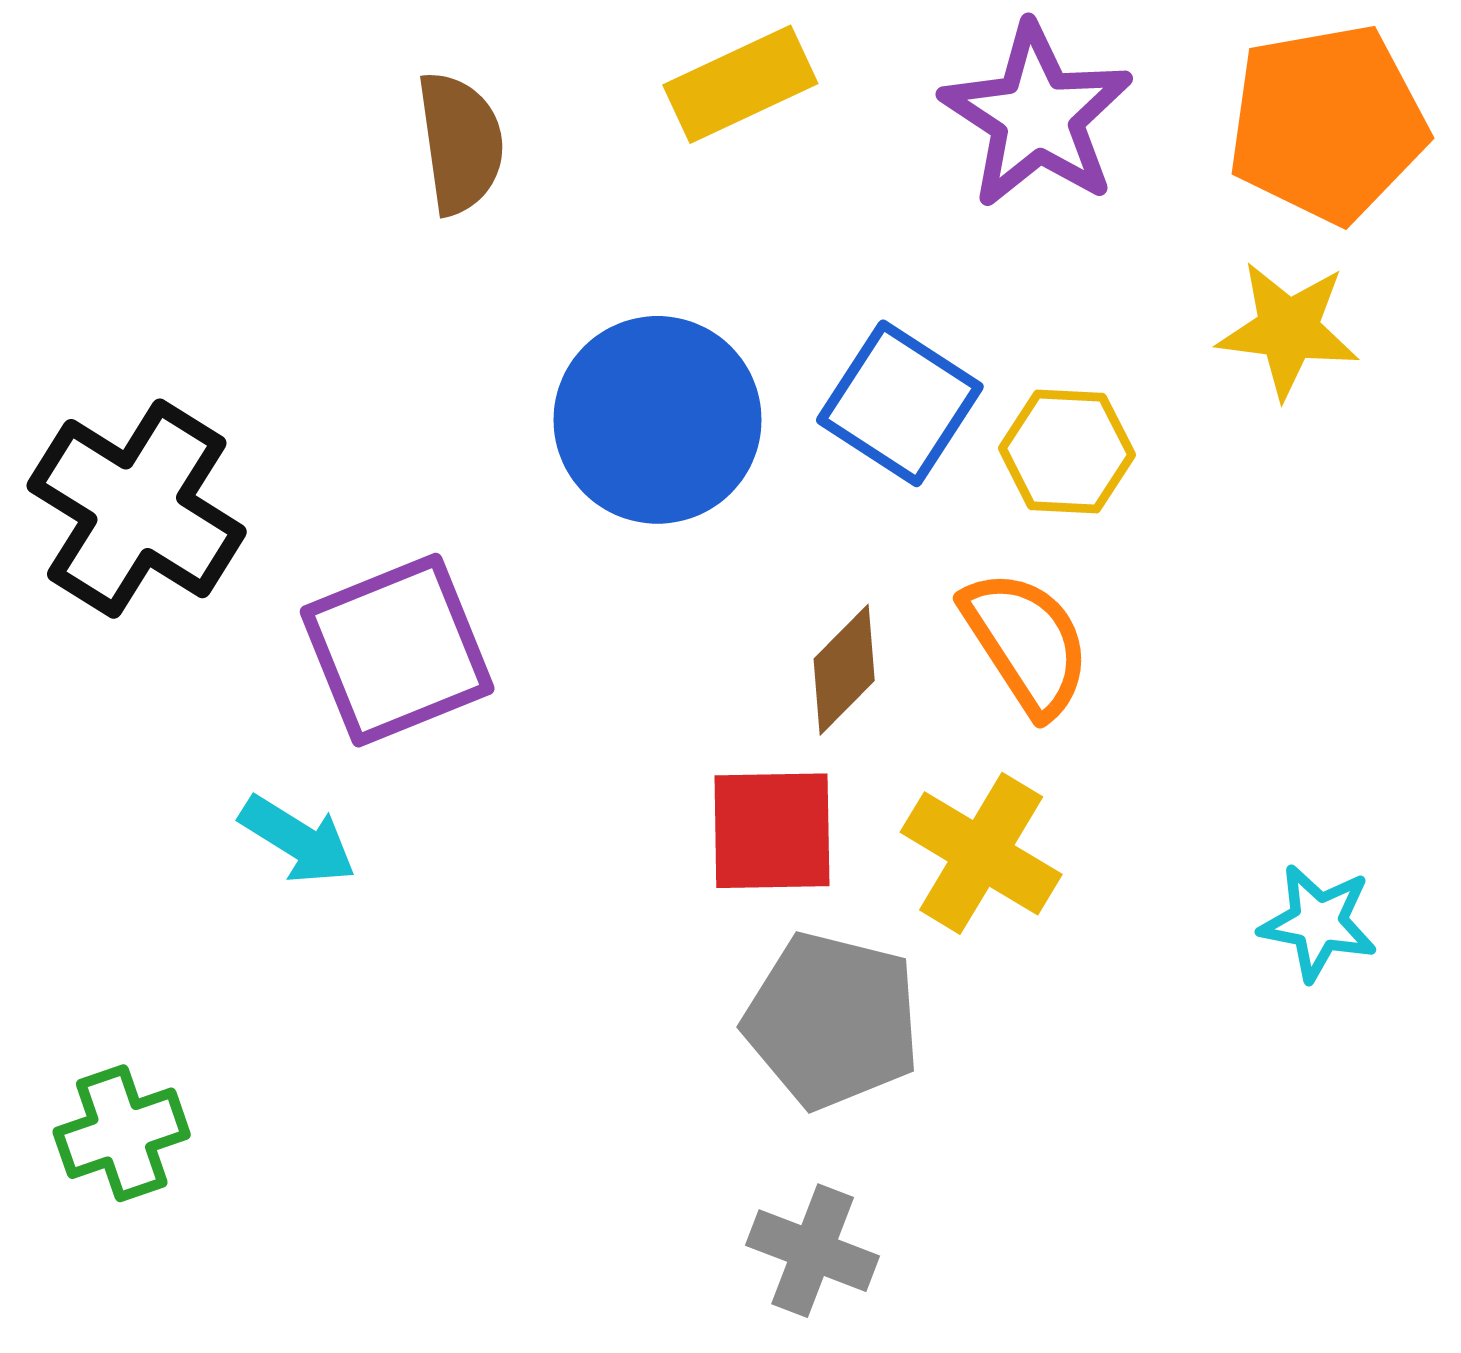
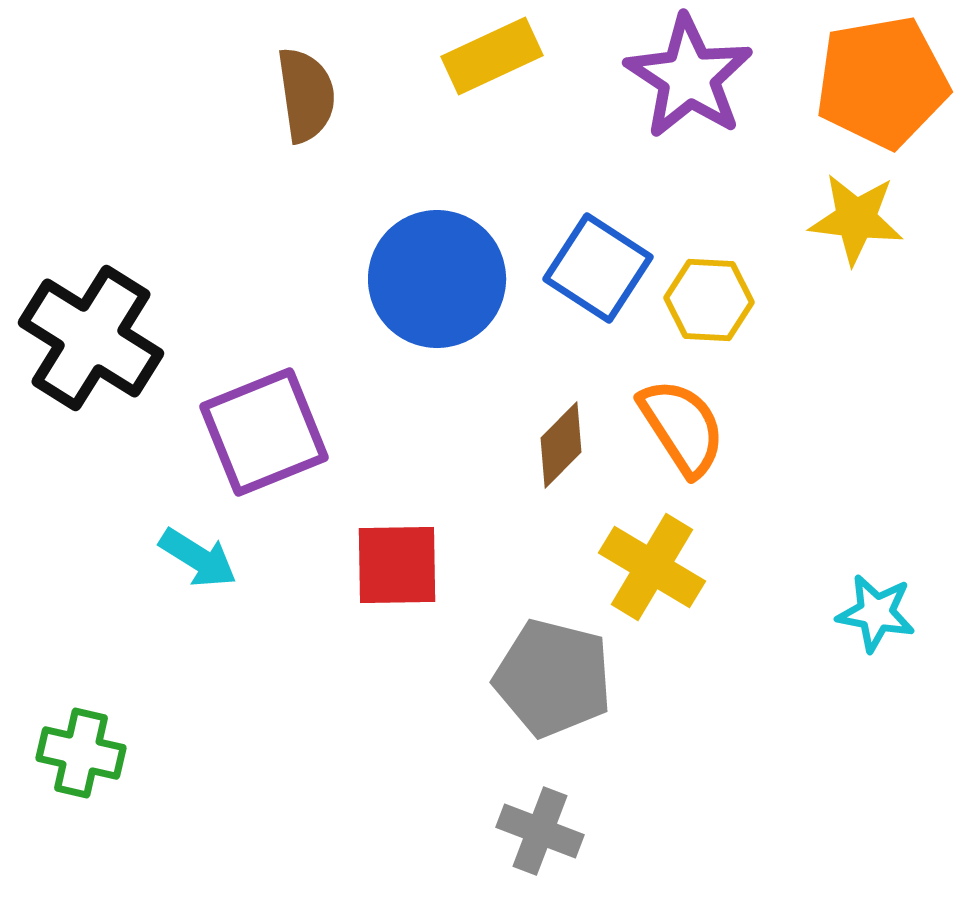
red square: (772, 831) -> (397, 565), moved
green cross: (122, 1133) -> (81, 753), turned 32

